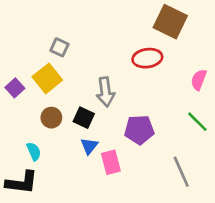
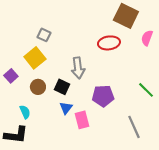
pink semicircle: (199, 80) -> (147, 38), moved
purple square: (15, 88) -> (11, 76), moved

